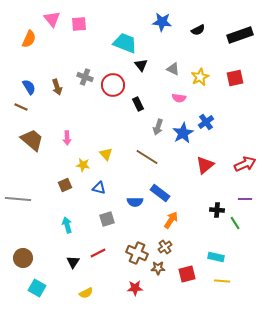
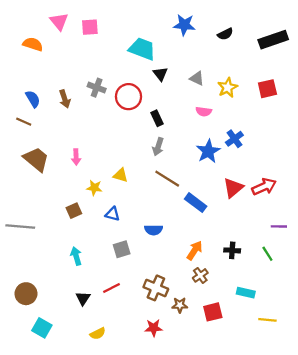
orange semicircle: (29, 39) -> (33, 44), turned -96
gray arrow: (158, 127) -> (158, 147), moved
yellow triangle: (106, 154) -> (121, 175), turned -32
red arrow: (245, 164) -> (264, 187), moved
blue rectangle: (160, 193) -> (196, 203), moved
black cross: (217, 210) -> (232, 250), moved
brown cross: (165, 247) -> (200, 275), moved
yellow line: (222, 281) -> (267, 320), moved

